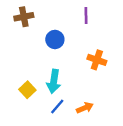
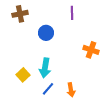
orange cross: (97, 60) -> (91, 50), moved
orange arrow: (85, 108) -> (71, 90), turned 104

